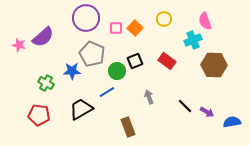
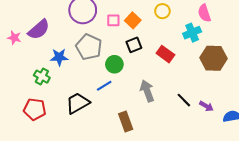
black square: (135, 61) -> (134, 45), moved
blue star: (72, 71) -> (59, 57), moved
gray arrow: (149, 97) -> (147, 91), size x1.5

